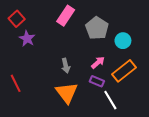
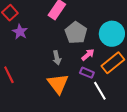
gray pentagon: (97, 28) -> (76, 33), moved
cyan circle: (123, 41) -> (112, 34), size x1.6

